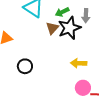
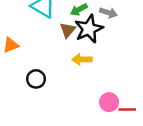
gray arrow: (86, 16) -> (108, 13), turned -72
yellow arrow: (79, 63) -> (82, 59), moved

